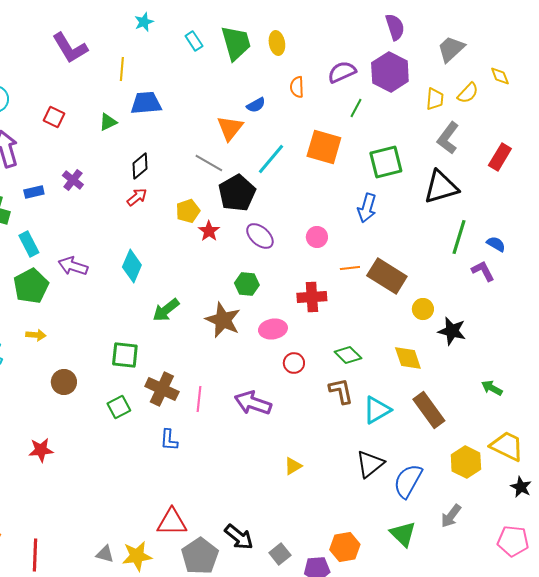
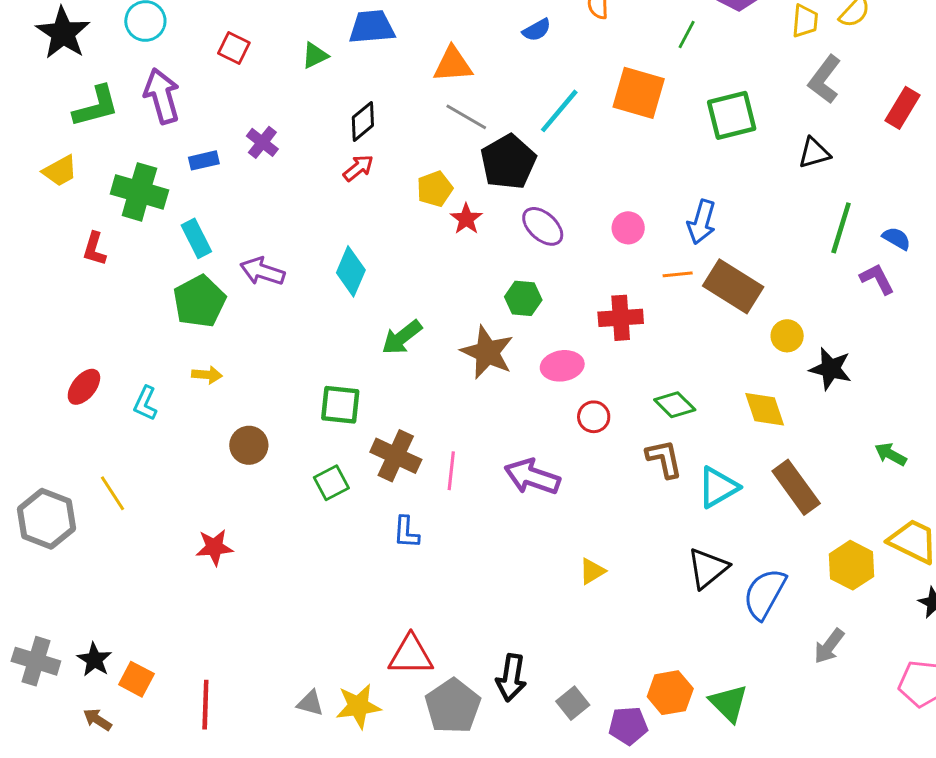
orange triangle: (230, 128) -> (453, 64), moved, turned 48
black triangle: (441, 187) -> (814, 153), size x0.6
blue arrow: (367, 208) -> (702, 222), moved
green triangle: (403, 534) -> (729, 703), moved
black arrow: (239, 537) -> (511, 678), turned 60

